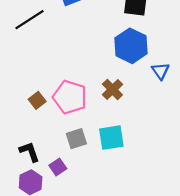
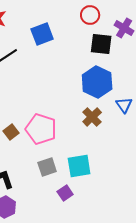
brown cross: (112, 89) -> (92, 117), moved
purple square: (58, 167) -> (65, 193), moved

